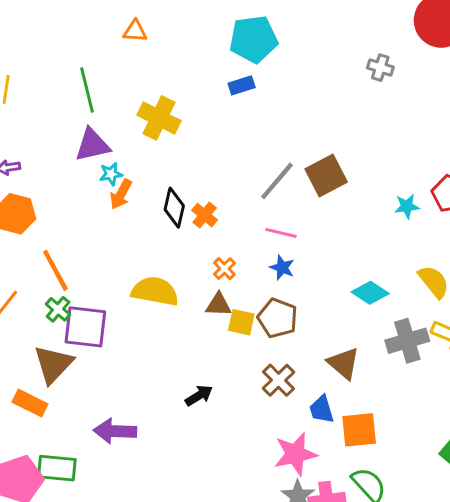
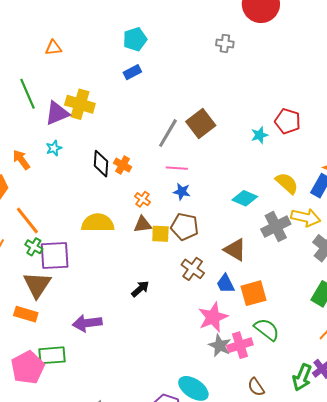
cyan pentagon: (253, 39) -> (135, 39), size x0.7
purple triangle: (92, 145) -> (57, 113), moved
orange arrow: (121, 194) -> (21, 160), moved, turned 125

